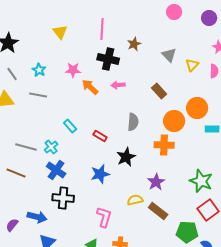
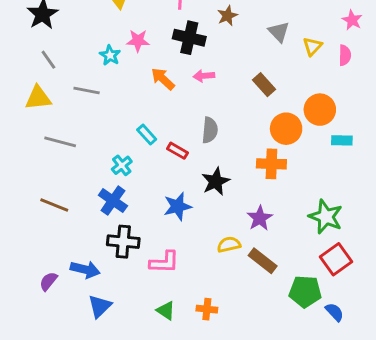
cyan star: (39, 70) -> (110, 55), moved
pink star: (73, 70) -> (138, 41), moved
gray semicircle: (133, 122) -> (210, 130), moved
cyan rectangle: (70, 126) -> (147, 135), moved
gray line: (26, 147) -> (60, 142), moved
cyan cross: (51, 147) -> (122, 165), moved
pink L-shape: (104, 217) -> (164, 262), moved, turned 75

